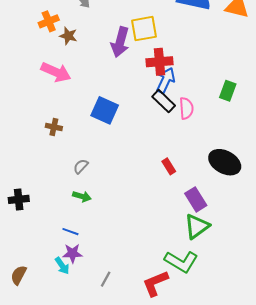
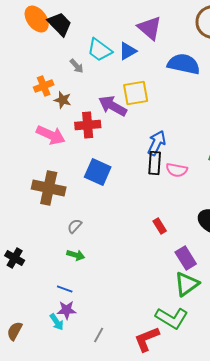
purple arrow: (120, 42) -> (113, 106), turned 104
red cross: (159, 62) -> (88, 125), moved
black rectangle: (164, 101) -> (155, 163), turned 50
pink semicircle: (186, 108) -> (177, 170), turned 105
brown cross: (54, 127) -> (49, 188), size x2.0
black cross: (19, 199) -> (15, 258), turned 36

